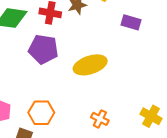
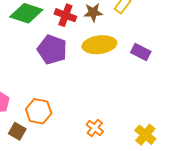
purple rectangle: (131, 22) -> (141, 52), moved
yellow ellipse: (90, 65) -> (99, 45), moved

